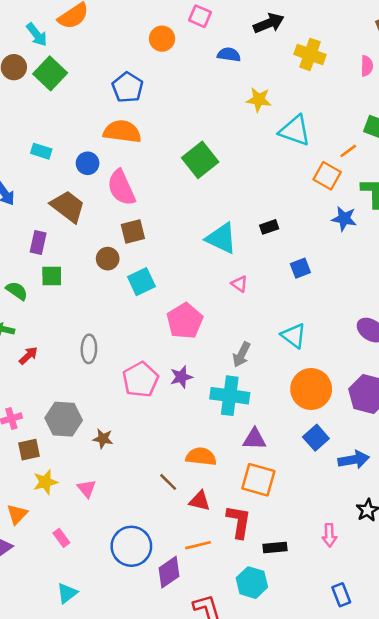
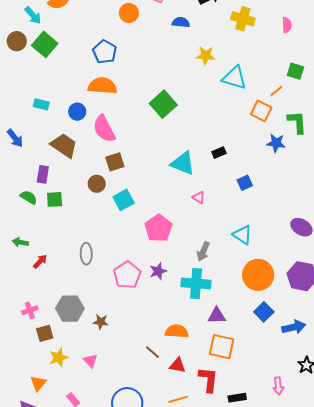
green semicircle: (17, 291) -> (29, 197), moved

